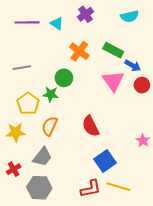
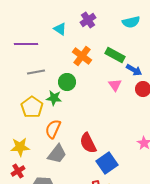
purple line: (27, 22) -> (26, 44), moved
gray line: (22, 68) -> (36, 72), moved
pink triangle: (113, 81) -> (115, 85), size x0.6
red semicircle: (91, 126) -> (88, 143), moved
yellow star: (16, 132) -> (20, 147), moved
gray trapezoid: (42, 157) -> (57, 154), moved

